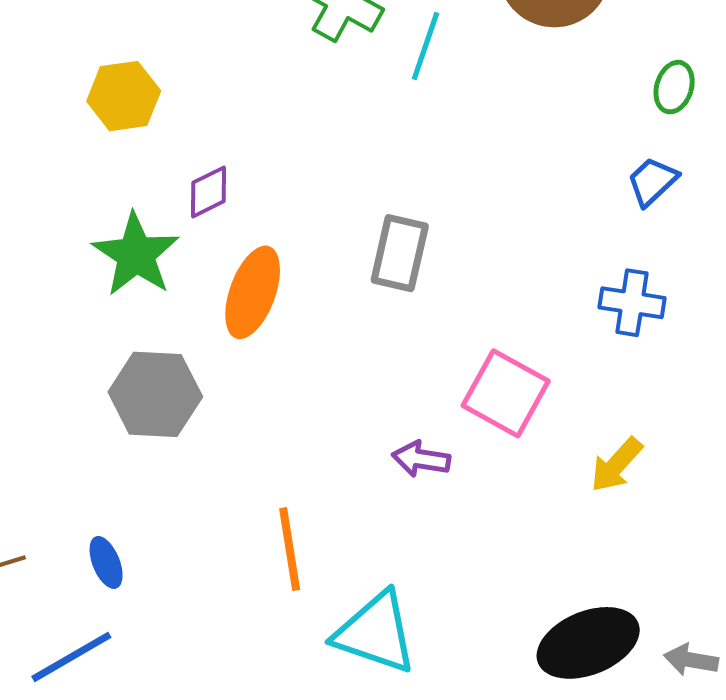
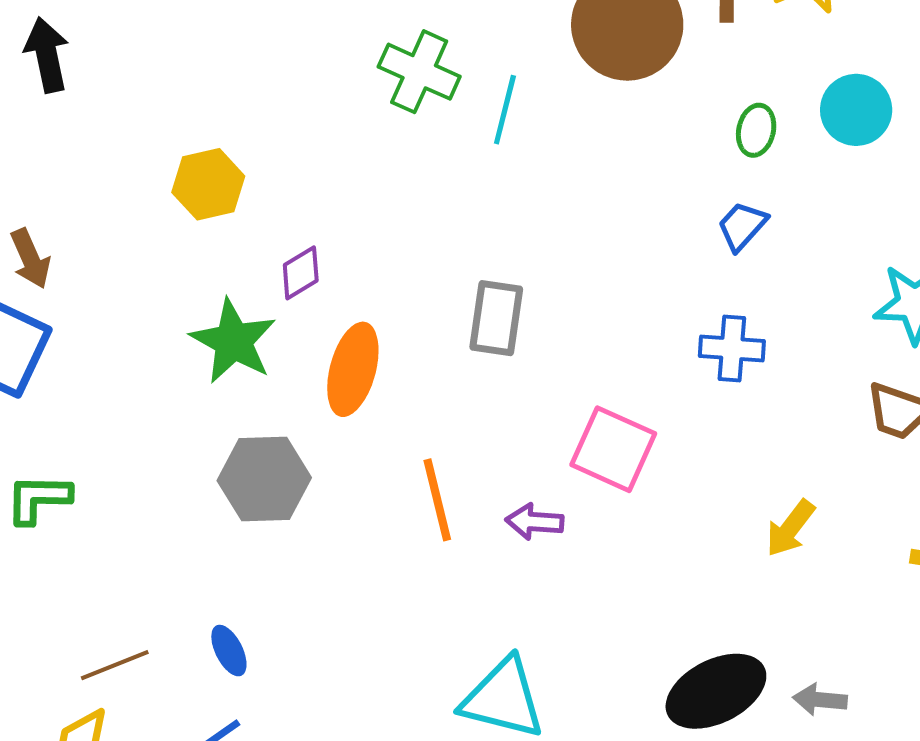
yellow arrow: (616, 465) -> (790, 528), moved
orange line: (290, 549) -> (437, 500), moved

